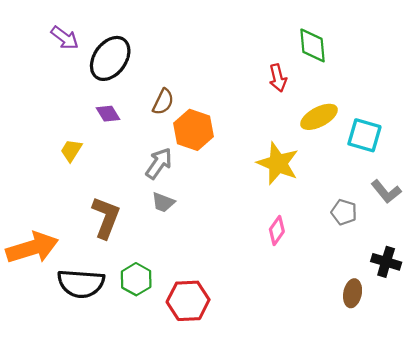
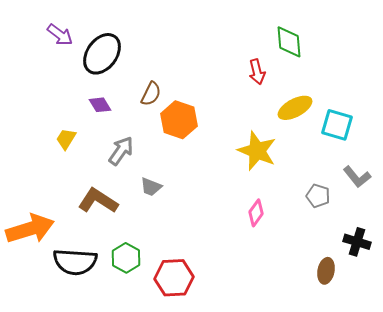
gray arrow: (159, 163) -> (121, 151), moved
brown L-shape: (106, 217) -> (98, 201), turned -78

